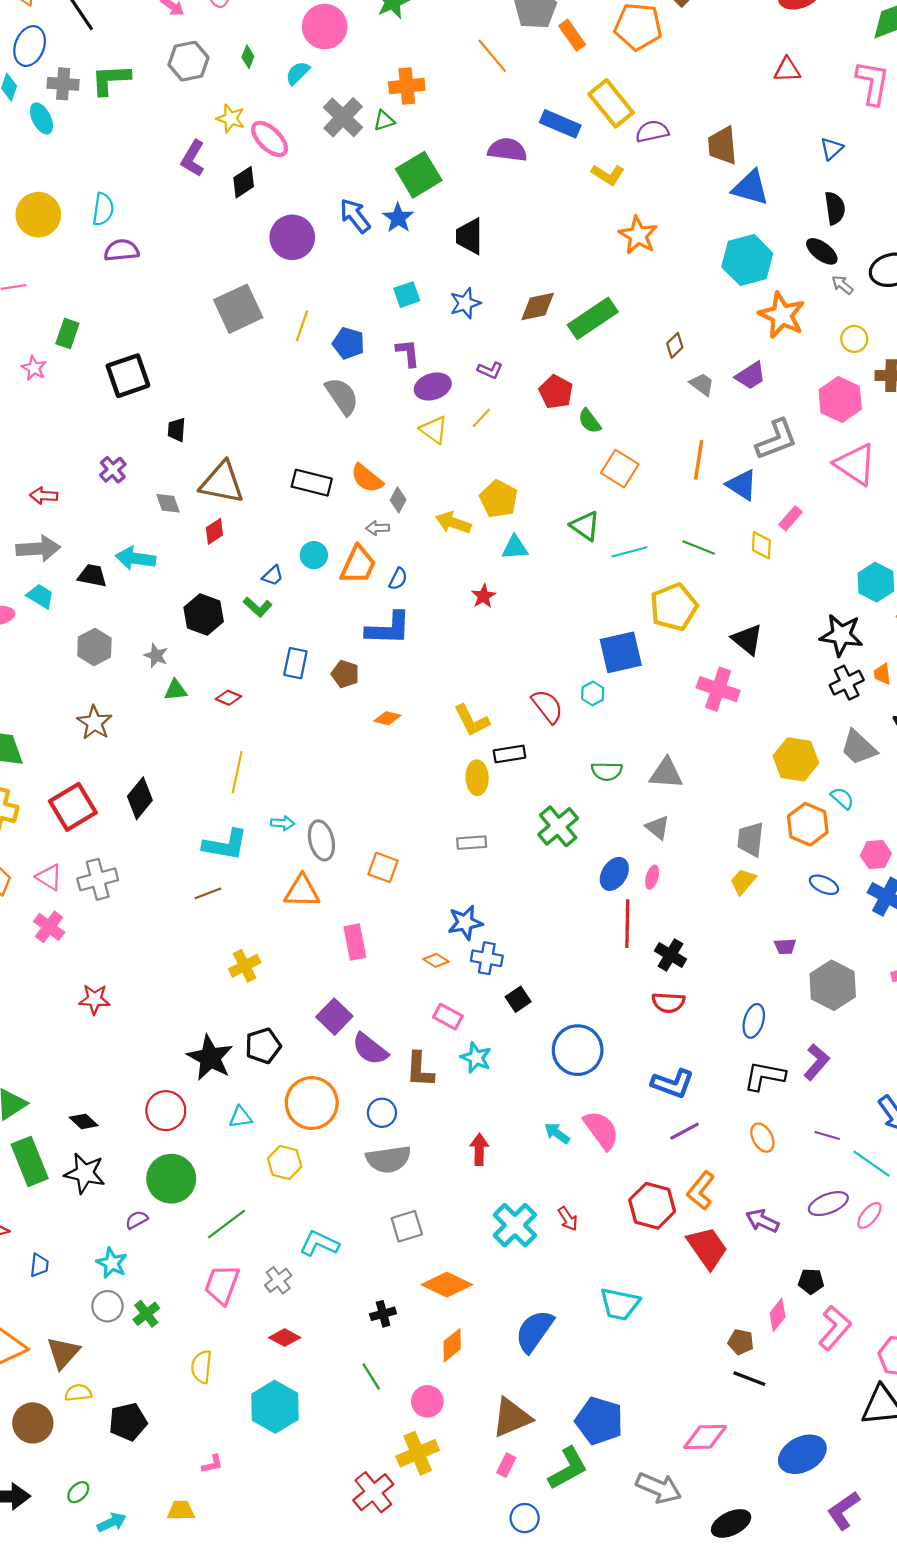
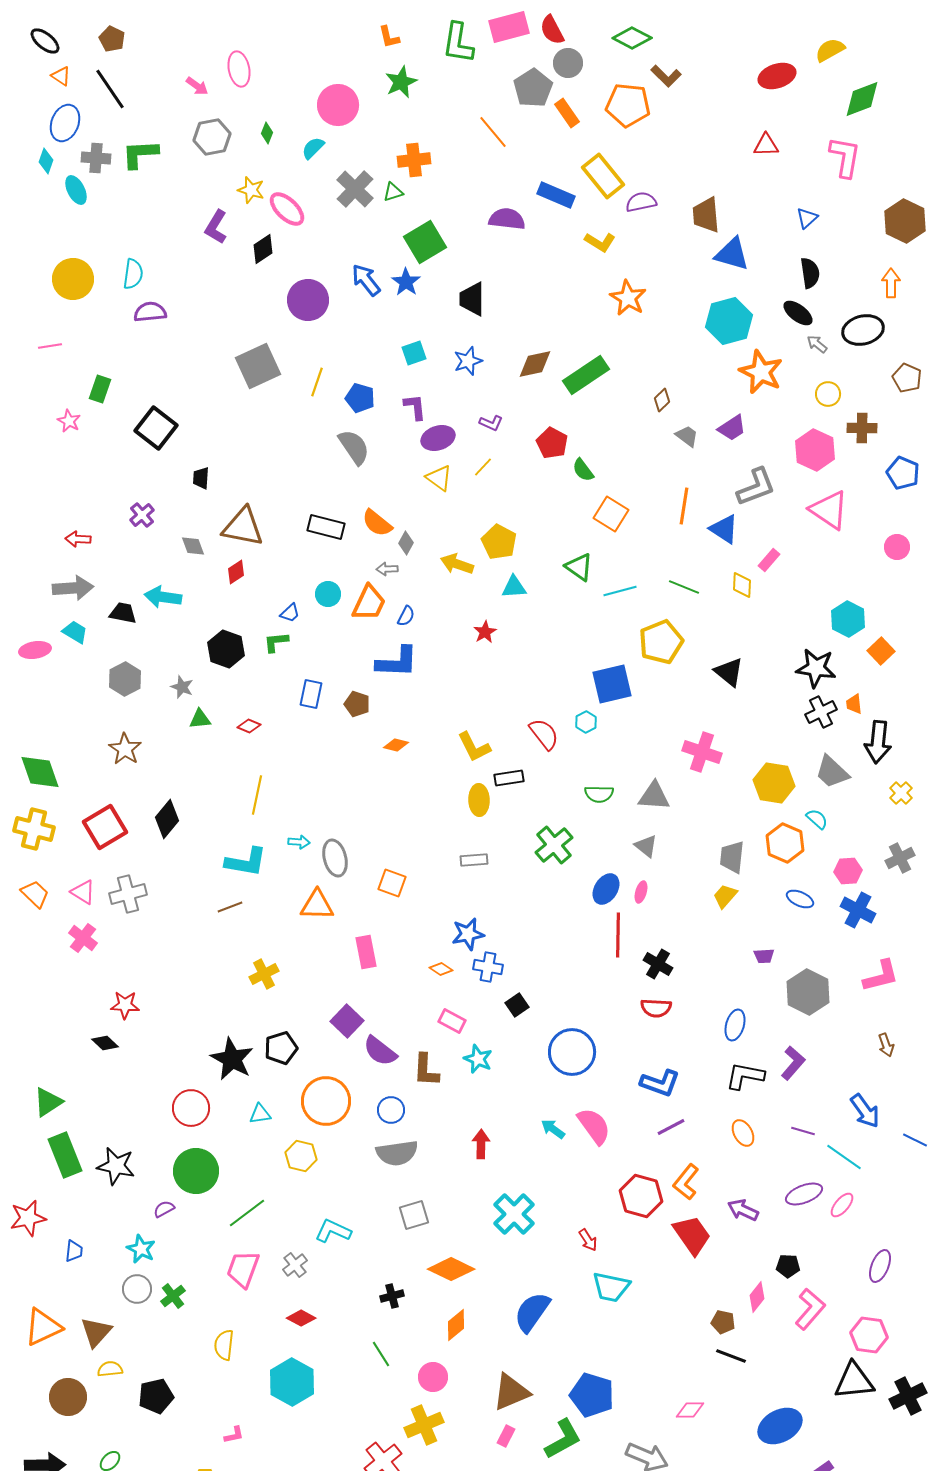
black square: (128, 376) -> (156, 428), turned -33
green L-shape: (258, 607) -> (276, 642), turned 132
pink cross: (718, 689) -> (702, 752), moved
black diamond: (84, 1121) -> (105, 1043), moved
red arrow: (568, 1219) -> (588, 1240), moved
pink diamond: (705, 1437) -> (690, 1410), size x0.7

